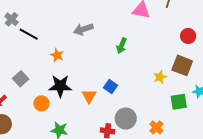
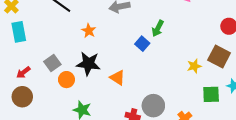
gray square: (21, 79) -> (52, 63), moved
blue square: (110, 87) -> (142, 44), moved
orange triangle: (89, 96) -> (117, 78), turned -35

